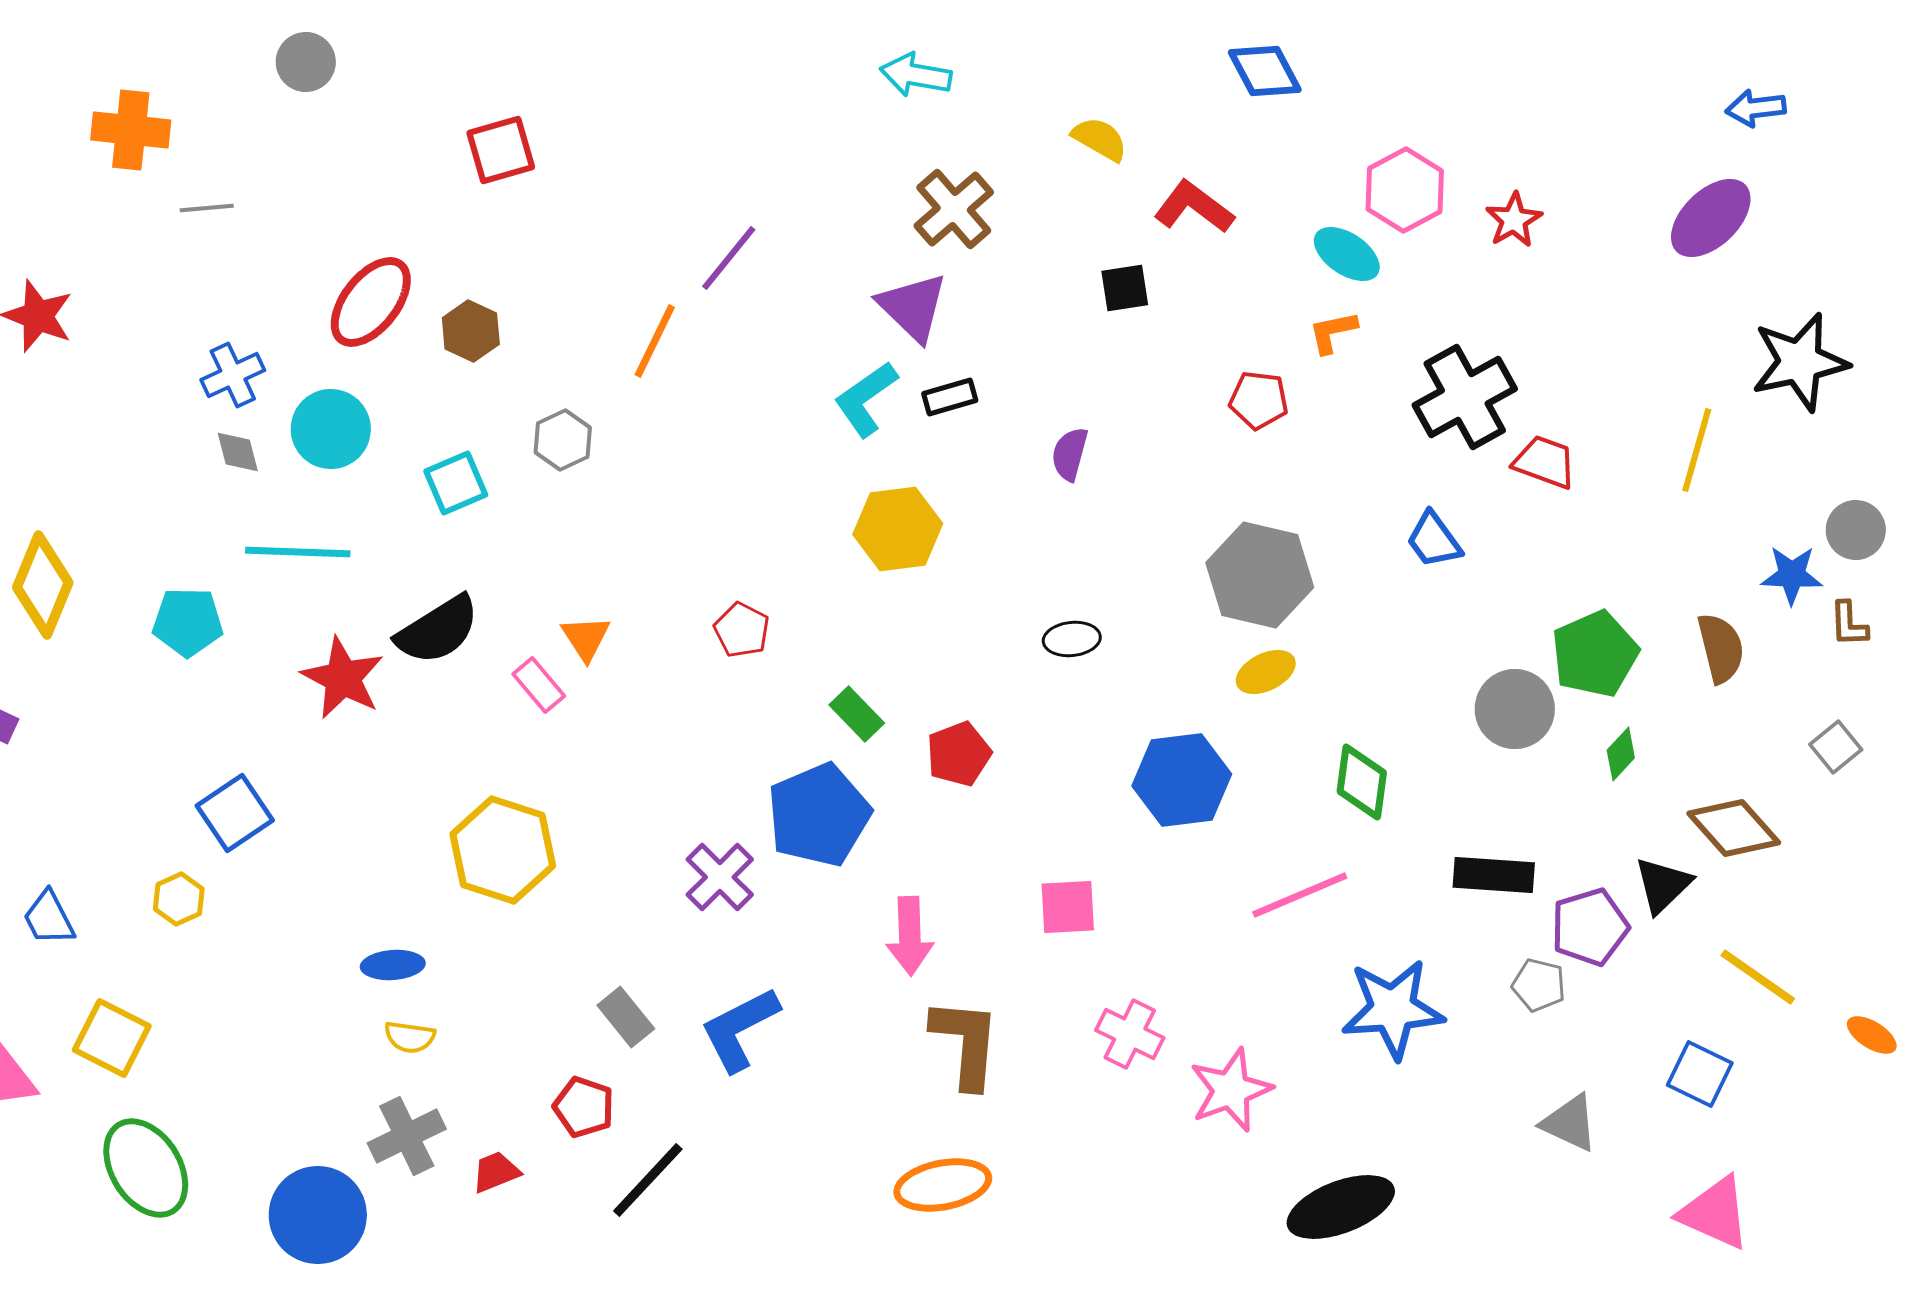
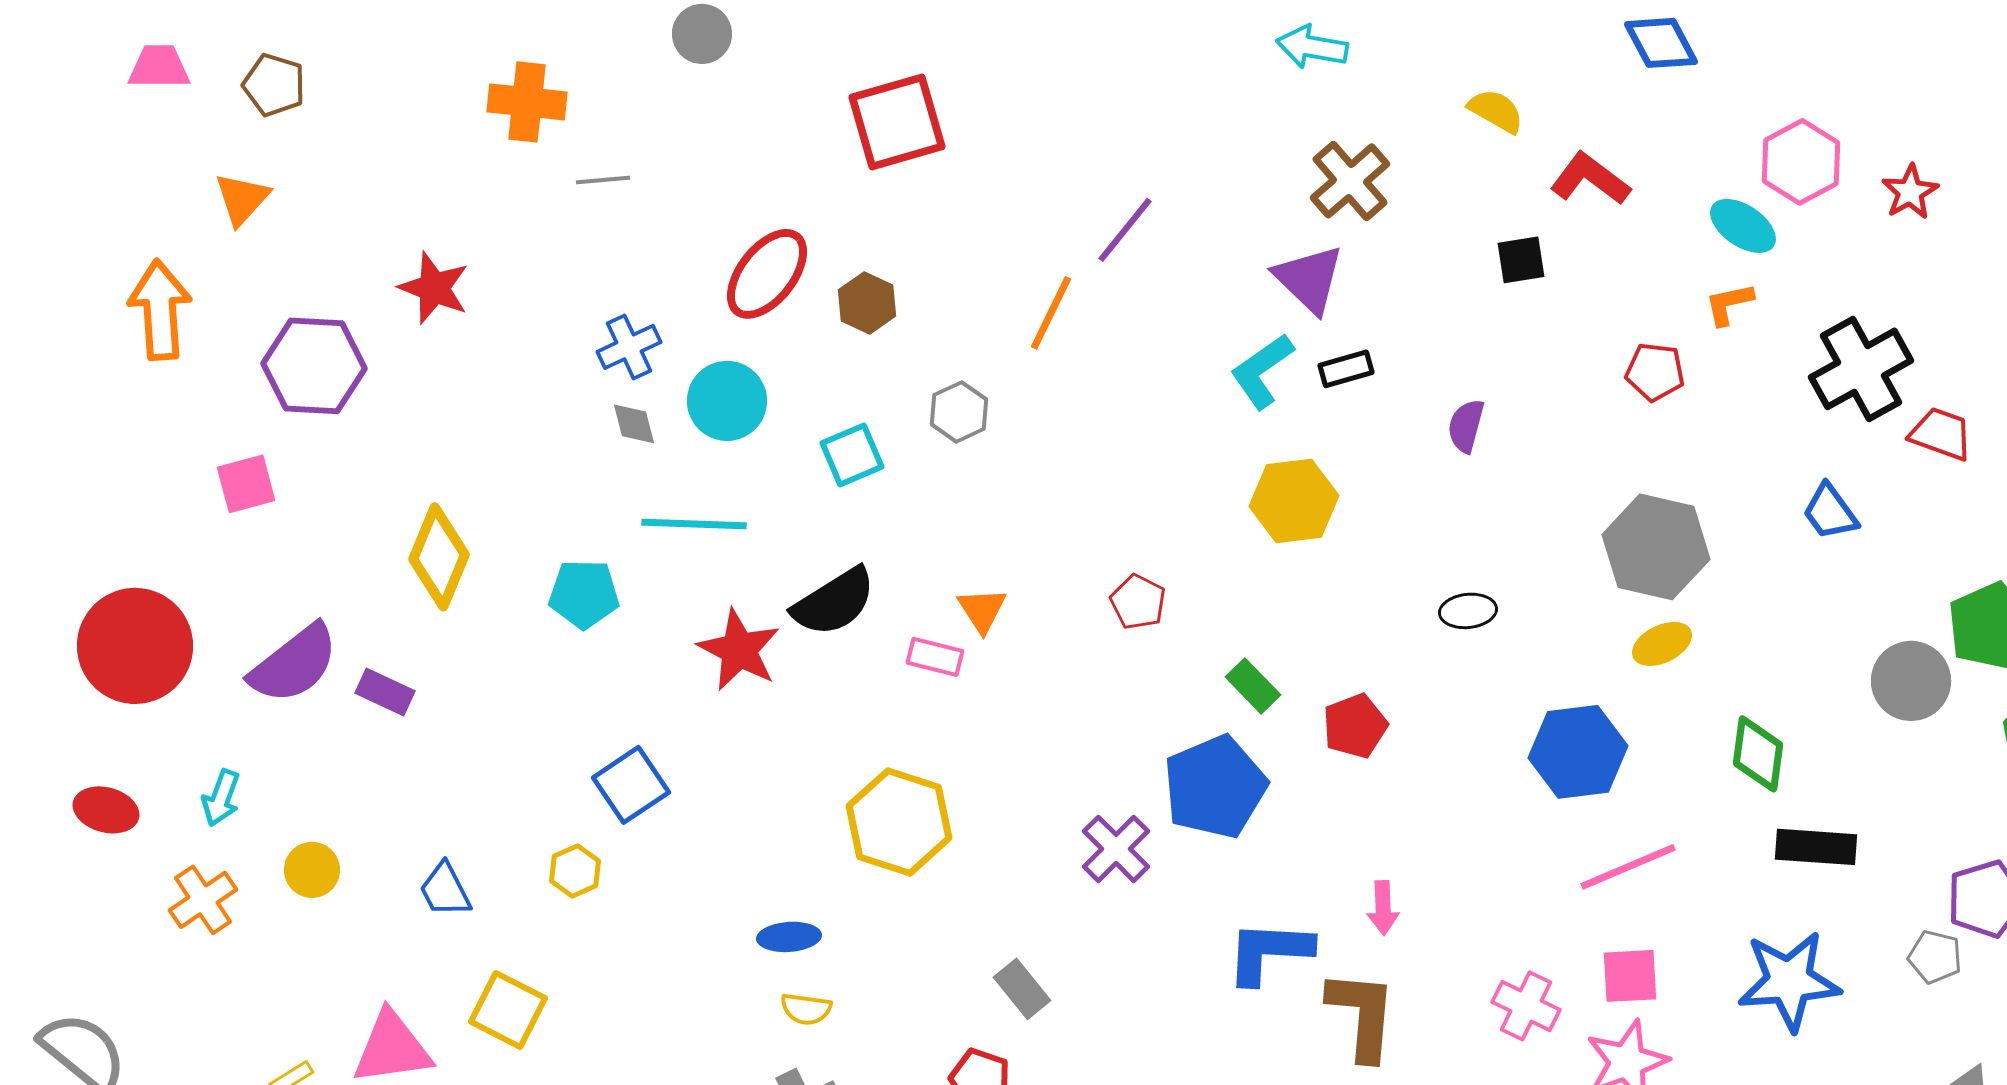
red square: (501, 150) -> (897, 122), size x1.4
pink rectangle: (539, 685) -> (935, 657), turned -36
black rectangle: (1494, 875) -> (1816, 847), moved
pink line: (1300, 895) -> (1628, 867), moved
pink square: (1068, 907) -> (1630, 976), moved
pink arrow: (910, 936) -> (1383, 908), moved, size x0.7
blue L-shape: (740, 1029) -> (1269, 952), moved, turned 30

